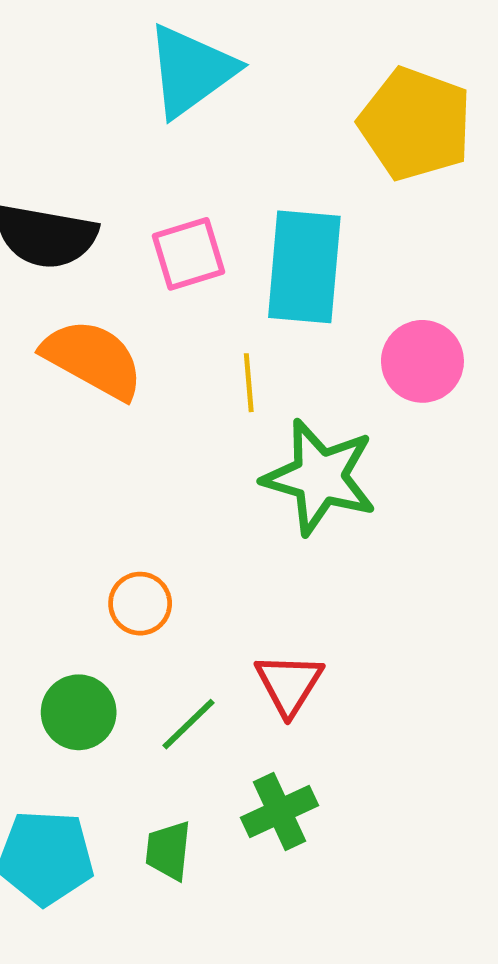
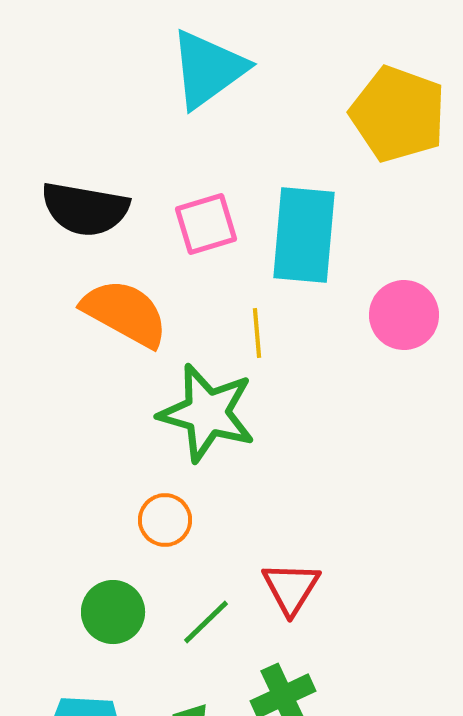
green star: (320, 477) -> (207, 413), moved

